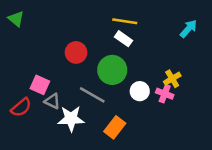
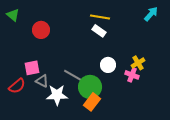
cyan arrow: (188, 29) -> (151, 14), moved
red circle: (76, 52) -> (41, 30), moved
green circle: (112, 70) -> (90, 87), moved
pink square: (40, 85) -> (32, 68), turned -35
white circle: (140, 91) -> (108, 65), moved

